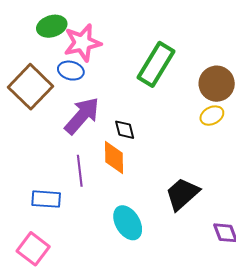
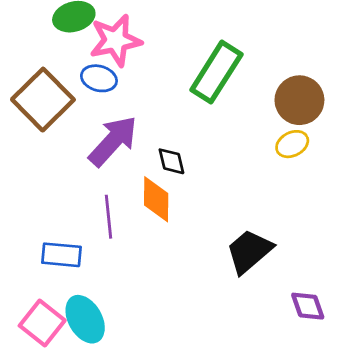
cyan ellipse: (128, 223) -> (85, 319), moved

